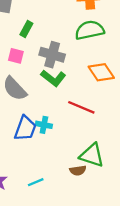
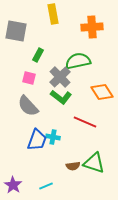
green semicircle: (90, 30) -> (78, 61), moved
gray cross: (52, 55) -> (60, 77), turned 30
brown semicircle: (78, 170) -> (73, 166), moved

